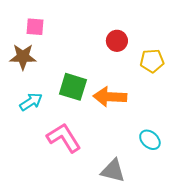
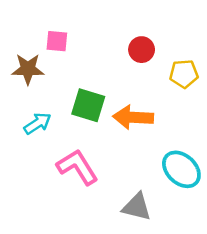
pink square: (35, 27) -> (57, 41), moved
cyan ellipse: (150, 140) -> (181, 169), size x1.5

